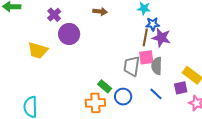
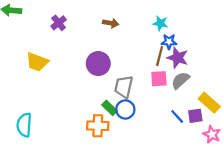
purple circle: (69, 34) -> (98, 64), moved
gray trapezoid: (132, 66) -> (124, 87), moved
gray semicircle: (157, 66) -> (180, 80), moved, turned 42
blue line: (156, 94) -> (177, 117), moved
blue circle: (123, 97) -> (125, 109), moved

